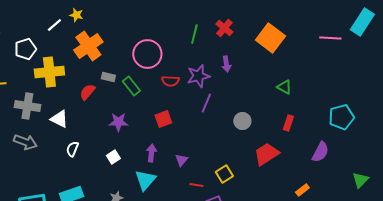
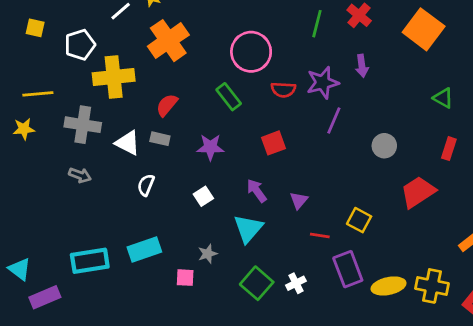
gray rectangle: (108, 77) -> (160, 139), moved
gray arrow: (25, 142) -> (80, 175), size x0.7
purple arrow: (151, 153) -> (257, 191), turned -42
yellow square: (224, 174) -> (359, 220), turned -30

